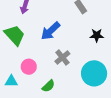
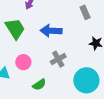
blue arrow: (51, 31) -> (51, 31), turned 35

